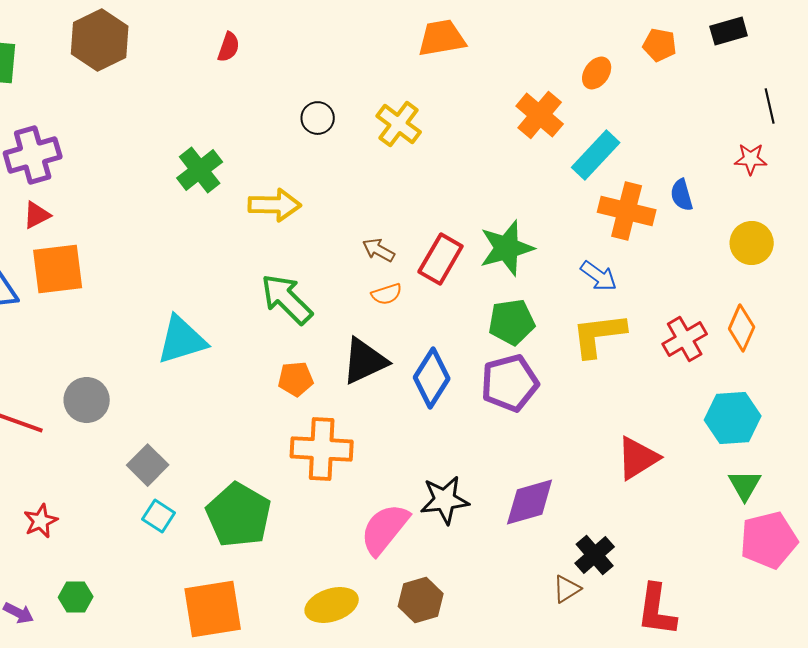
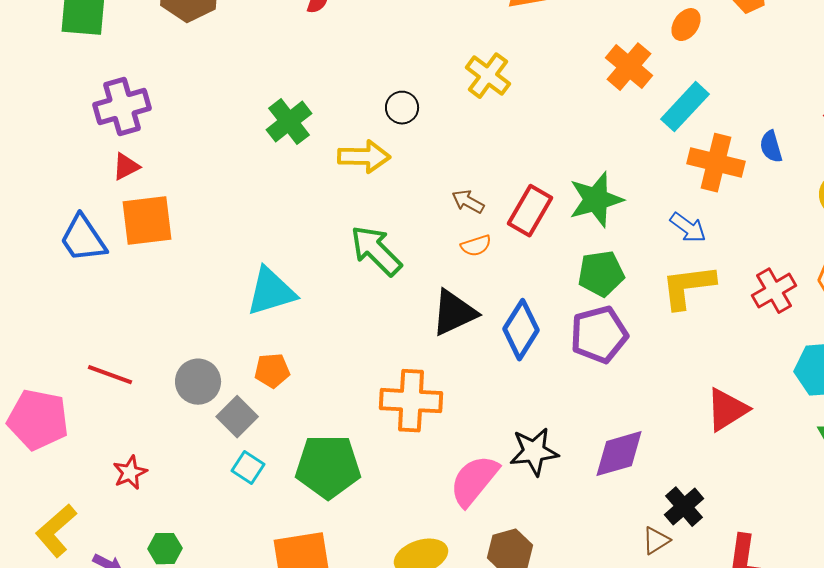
black circle: (318, 118) -> (402, 108), moved
orange pentagon: (296, 379) -> (272, 371), moved
gray circle: (87, 400) -> (198, 382), moved
green pentagon: (239, 515) -> (328, 467), turned -30

